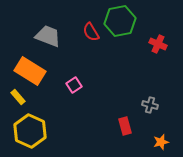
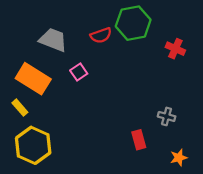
red semicircle: (91, 32) -> (101, 35), turned -78
pink square: (74, 85) -> (79, 72), moved

